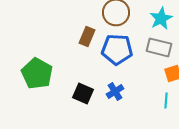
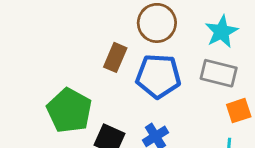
green pentagon: (37, 73) -> (69, 111), moved

